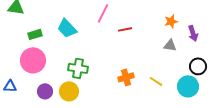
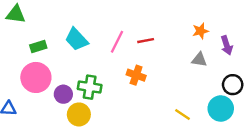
pink line: (103, 13) -> (117, 42), moved
orange cross: (126, 77) -> (136, 75), moved, turned 35
yellow line: (156, 81) -> (183, 114), moved
purple circle: (45, 91) -> (63, 94), moved

